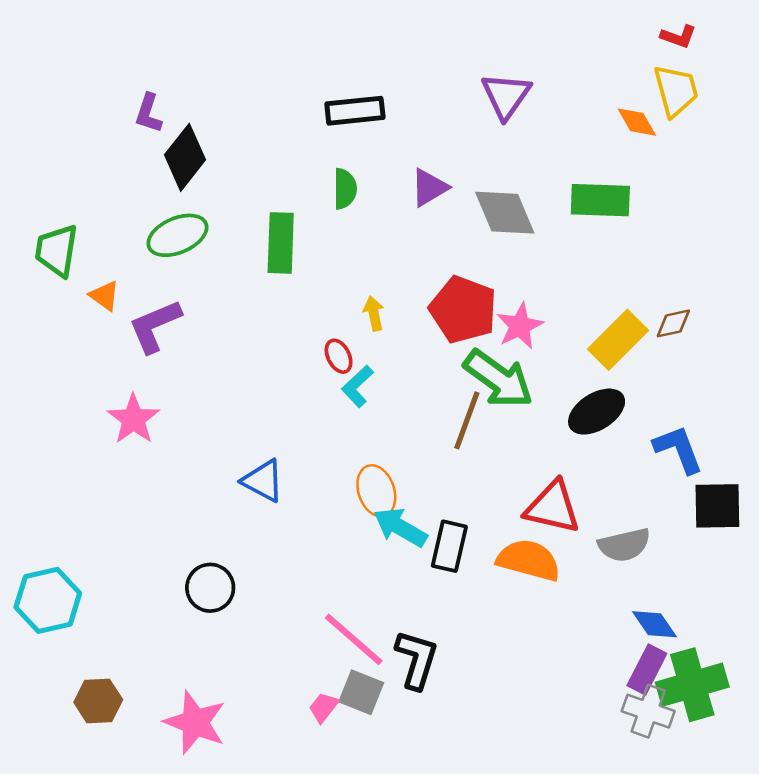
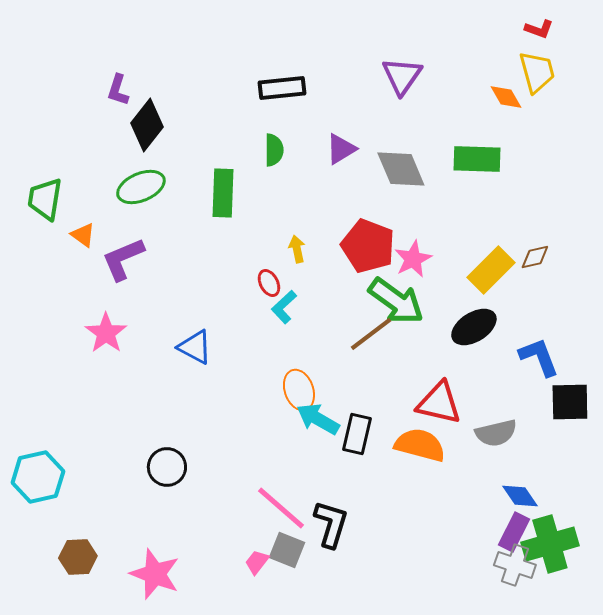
brown line: (467, 420) -> (371, 334), turned 33
blue triangle: (263, 481) -> (195, 347), moved

